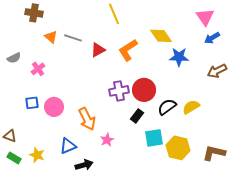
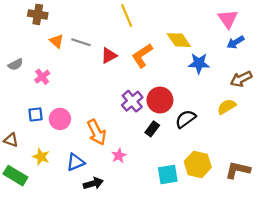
purple cross: (119, 91) -> (132, 101), turned -30
yellow semicircle: (191, 107) -> (227, 107), moved
brown triangle: (10, 136) -> (11, 140), moved
cyan square: (154, 138) -> (168, 174), moved
yellow star: (37, 155) -> (41, 157), moved
green rectangle: (14, 158) -> (15, 176), size x1.5

